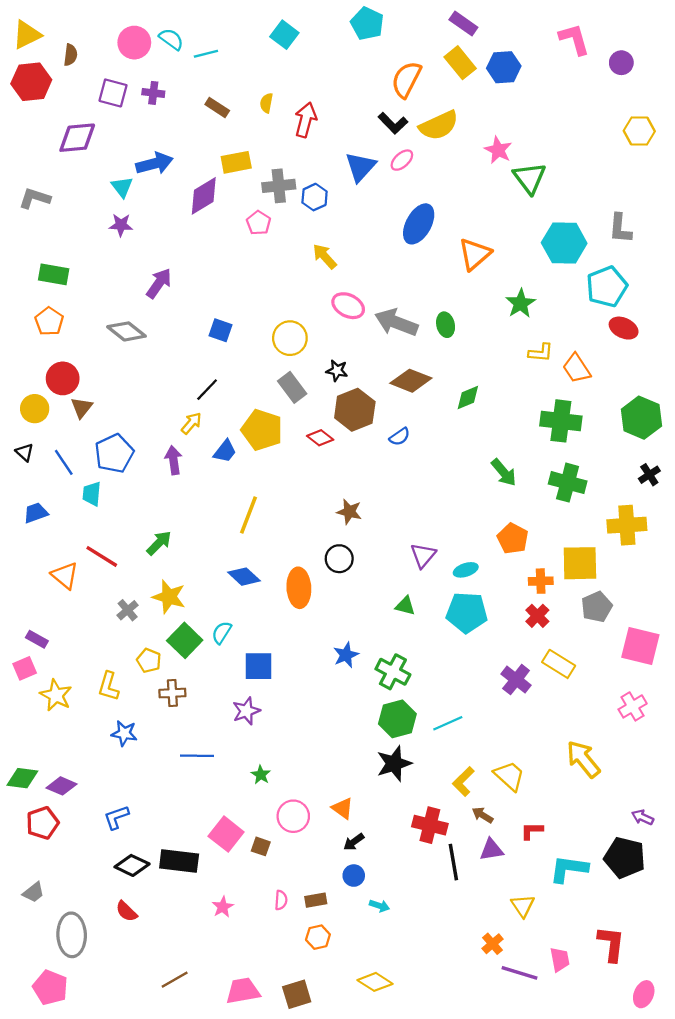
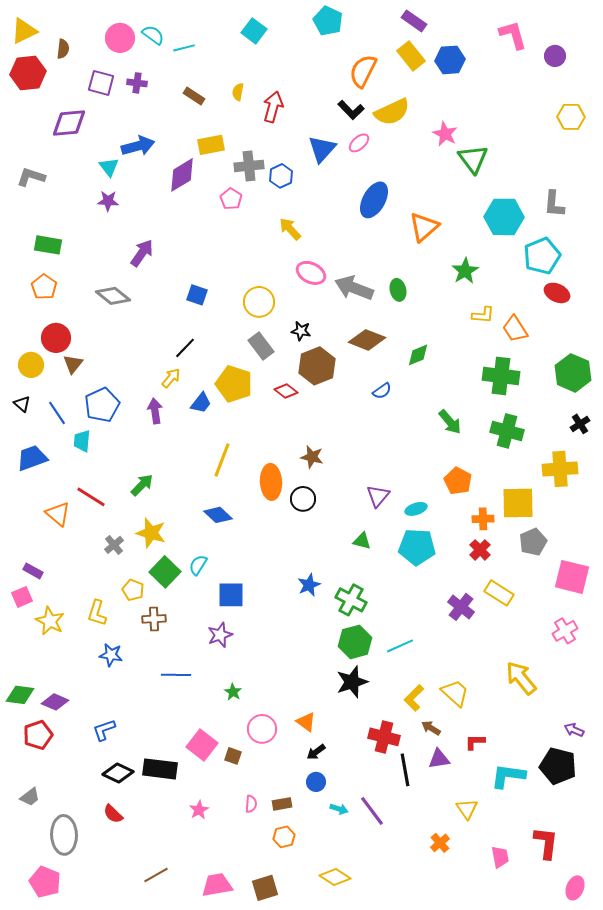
blue semicircle: (400, 437) -> (382, 391), moved
blue trapezoid: (36, 513) -> (32, 458), size x1.4
orange ellipse: (299, 588) -> (271, 482), moved
purple line: (519, 973) -> (372, 811), moved, turned 36

